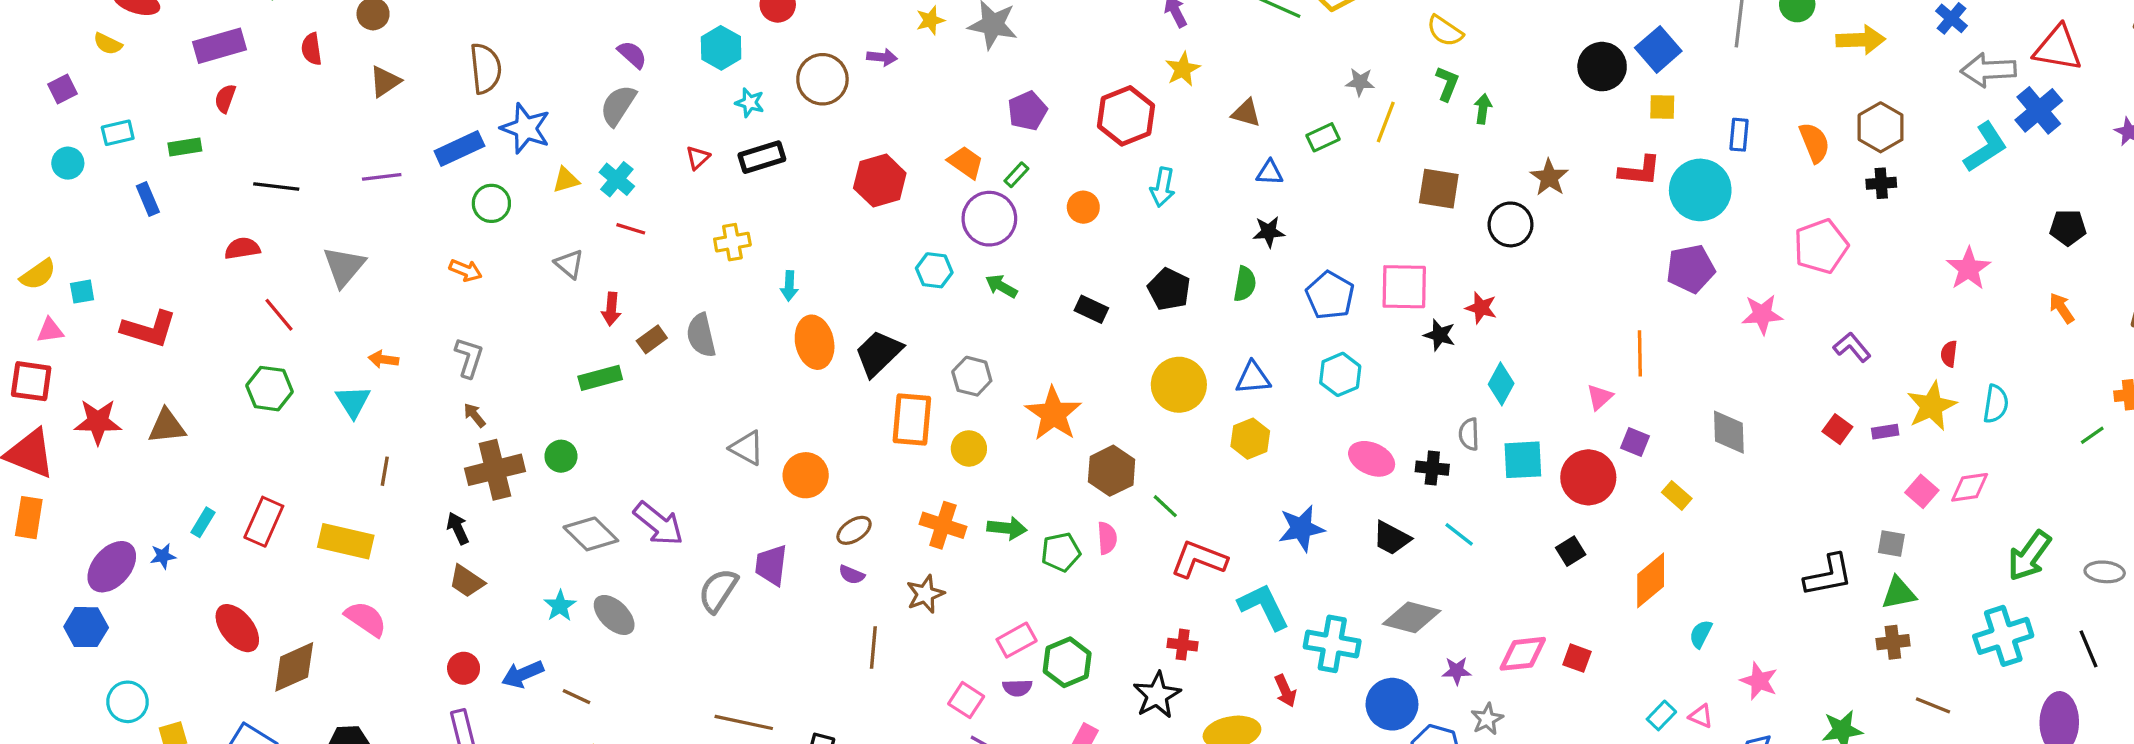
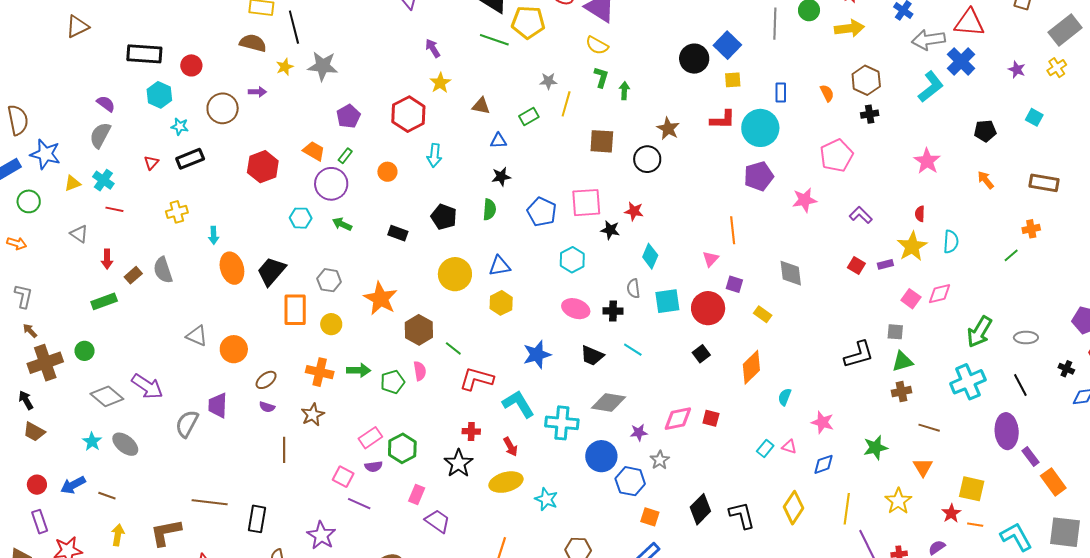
orange semicircle: (1815, 143) -> (827, 93), size x0.7
cyan hexagon: (1340, 374) -> (572, 260), moved
red arrow: (1285, 691) -> (510, 447), moved

